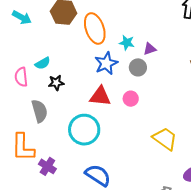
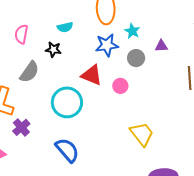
purple triangle: (150, 49) -> (161, 46), moved
cyan semicircle: (43, 63) -> (65, 27), moved
gray semicircle: (40, 111) -> (29, 72), turned 35

